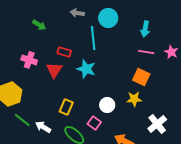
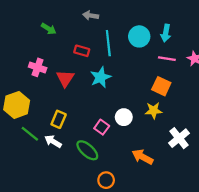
cyan circle: (108, 18) -> (139, 36), moved
red rectangle: (64, 52) -> (82, 51), moved
cyan star: (86, 69) -> (101, 77), turned 30
yellow rectangle: (66, 107) -> (59, 119), moved
pink square: (94, 123) -> (102, 127), moved

